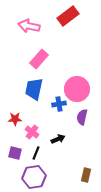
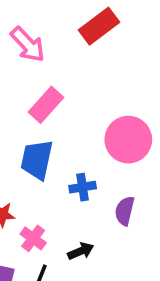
pink arrow: (29, 26) -> (28, 44), turned -145
pink circle: (77, 89) -> (128, 140), moved

